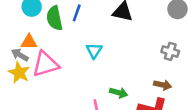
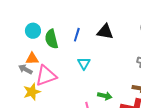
blue line: (77, 13) -> (77, 35), moved
yellow star: (19, 73) -> (32, 92), moved, turned 30

